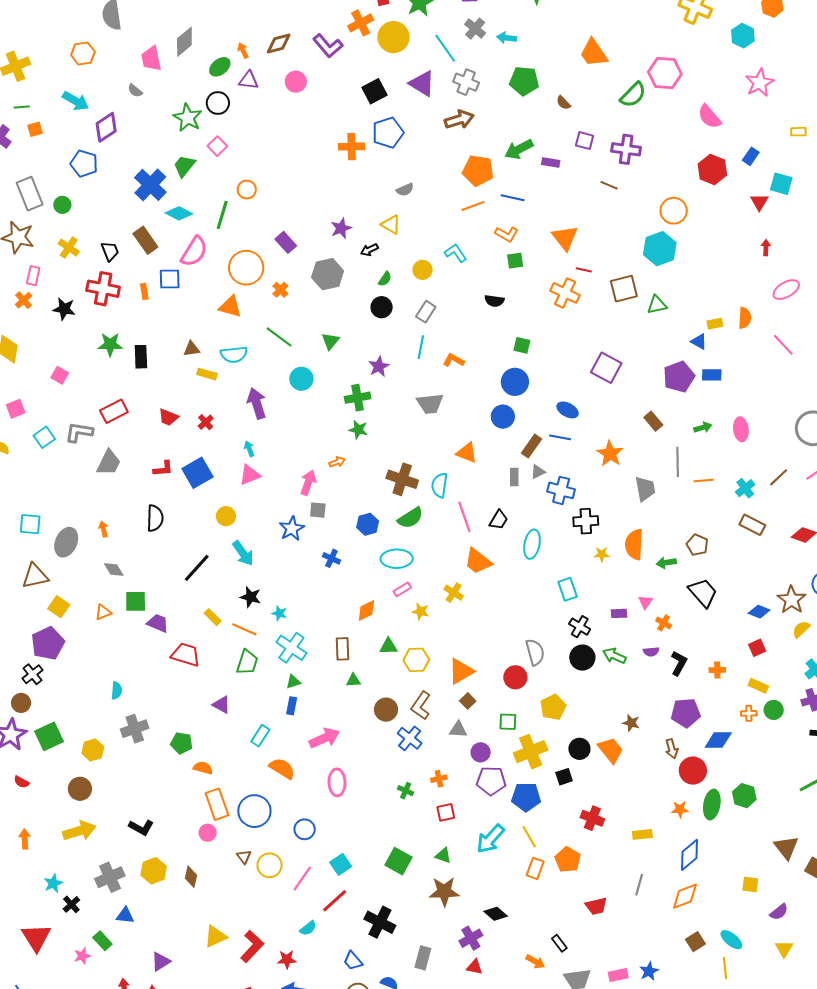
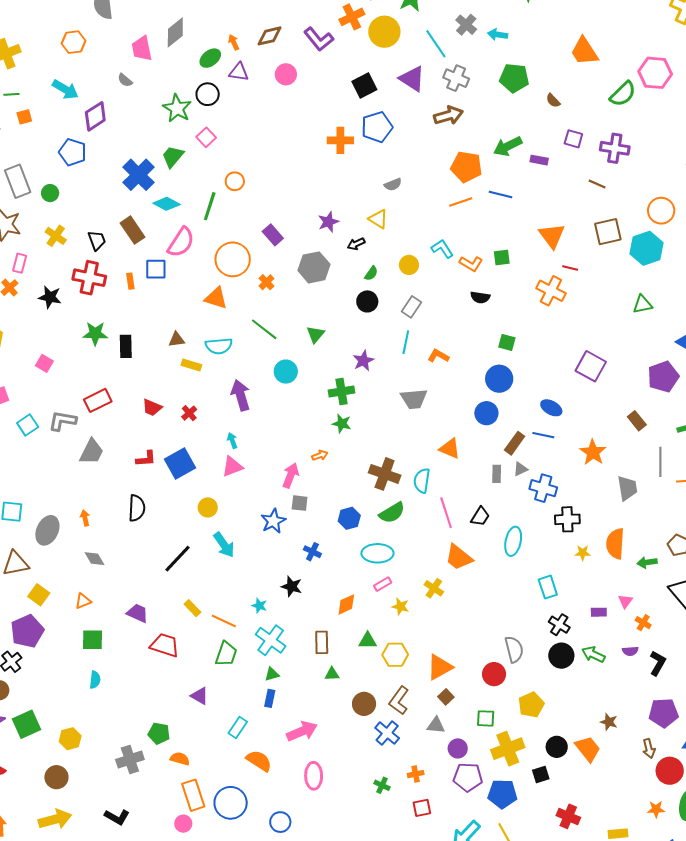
orange L-shape: (507, 234) -> (471, 264), moved
brown square: (624, 289) -> (608, 232), moved
black star: (251, 597) -> (292, 586), moved
green square: (136, 601) -> (92, 640), moved
gray cross: (135, 729) -> (130, 759), moved

